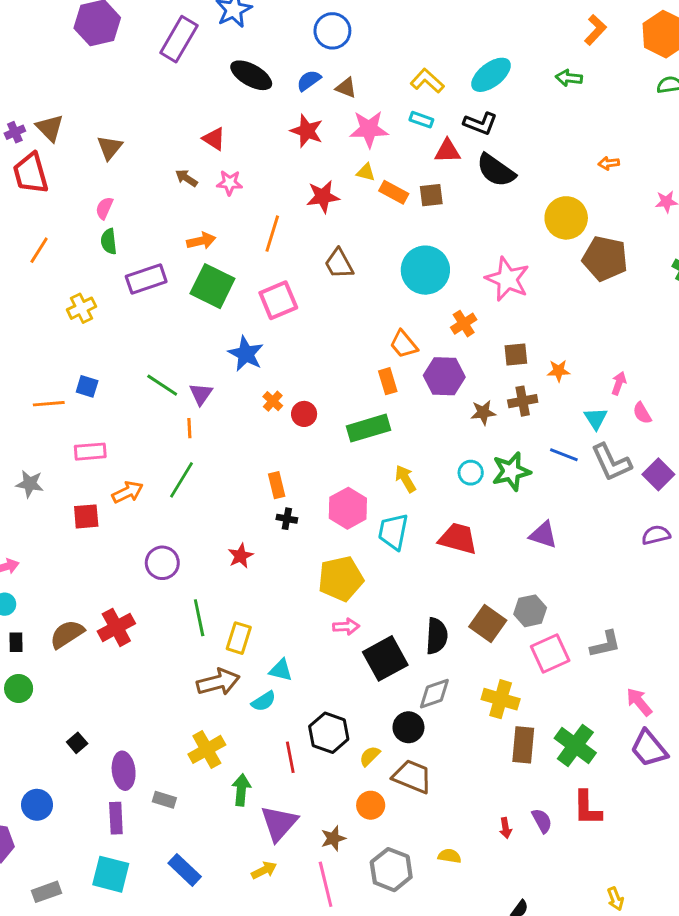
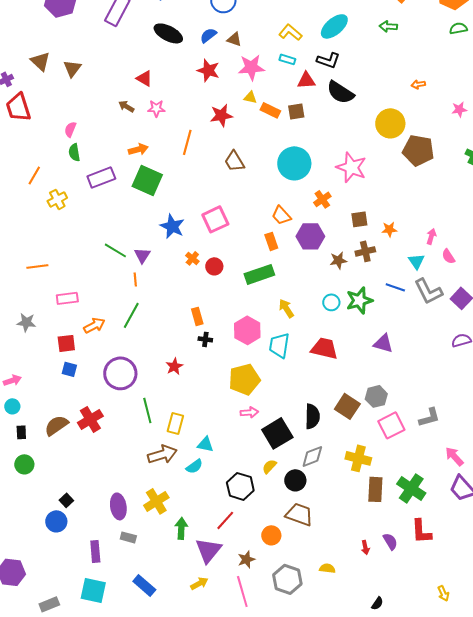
brown triangle: (50, 128) -> (40, 61), moved
brown triangle: (110, 148) -> (72, 68), moved
orange line: (39, 250) -> (34, 175), moved
pink square: (278, 300) -> (215, 219), moved
blue square: (87, 386) -> (69, 369), moved
purple circle: (162, 563) -> (120, 373), size x1.4
yellow semicircle: (370, 756) -> (269, 466), moved
red line: (290, 757) -> (225, 520), moved, turned 55
purple ellipse: (124, 771) -> (118, 506), moved
blue circle: (37, 805) -> (56, 521), moved

